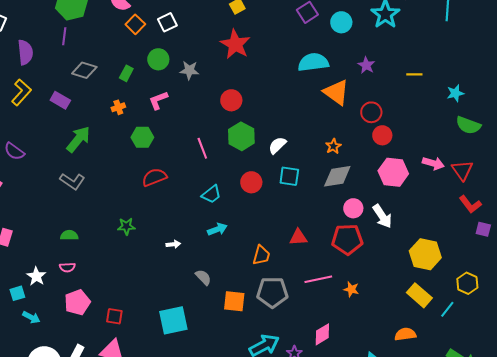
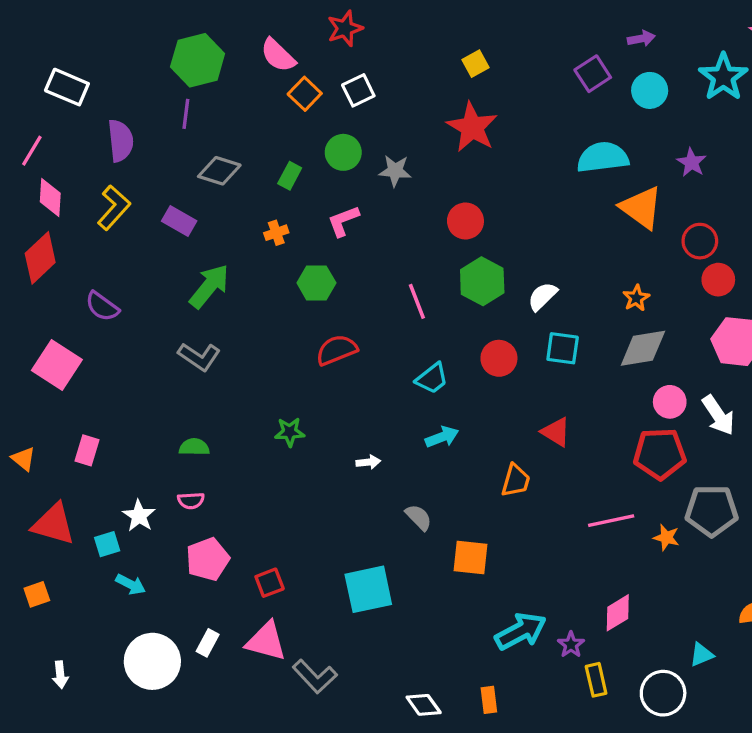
red triangle: (298, 237) -> (556, 432), moved, turned 36
gray pentagon: (272, 292) -> (712, 511), moved
red square: (114, 316) -> (270, 583), turned -30

